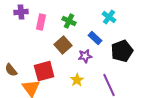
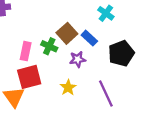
green cross: (69, 21) -> (49, 46), moved
pink rectangle: (41, 22) -> (26, 51), moved
brown square: (63, 45) -> (67, 33), moved

